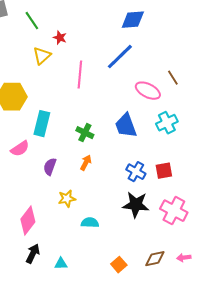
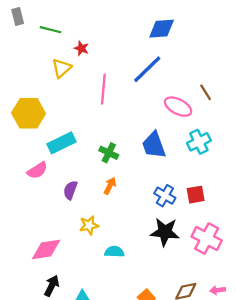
green line: (32, 21) -> (51, 30), turned -42
cyan rectangle: (42, 124) -> (62, 143), turned 50
pink diamond: (28, 221) -> (46, 249), turned 44

